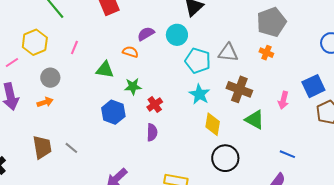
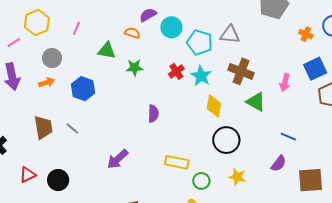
cyan circle: (177, 35) -> (171, 27), moved
orange cross: (266, 53) -> (306, 34), moved
red cross: (155, 104) -> (176, 71), moved
blue hexagon: (113, 112) -> (83, 89), moved

